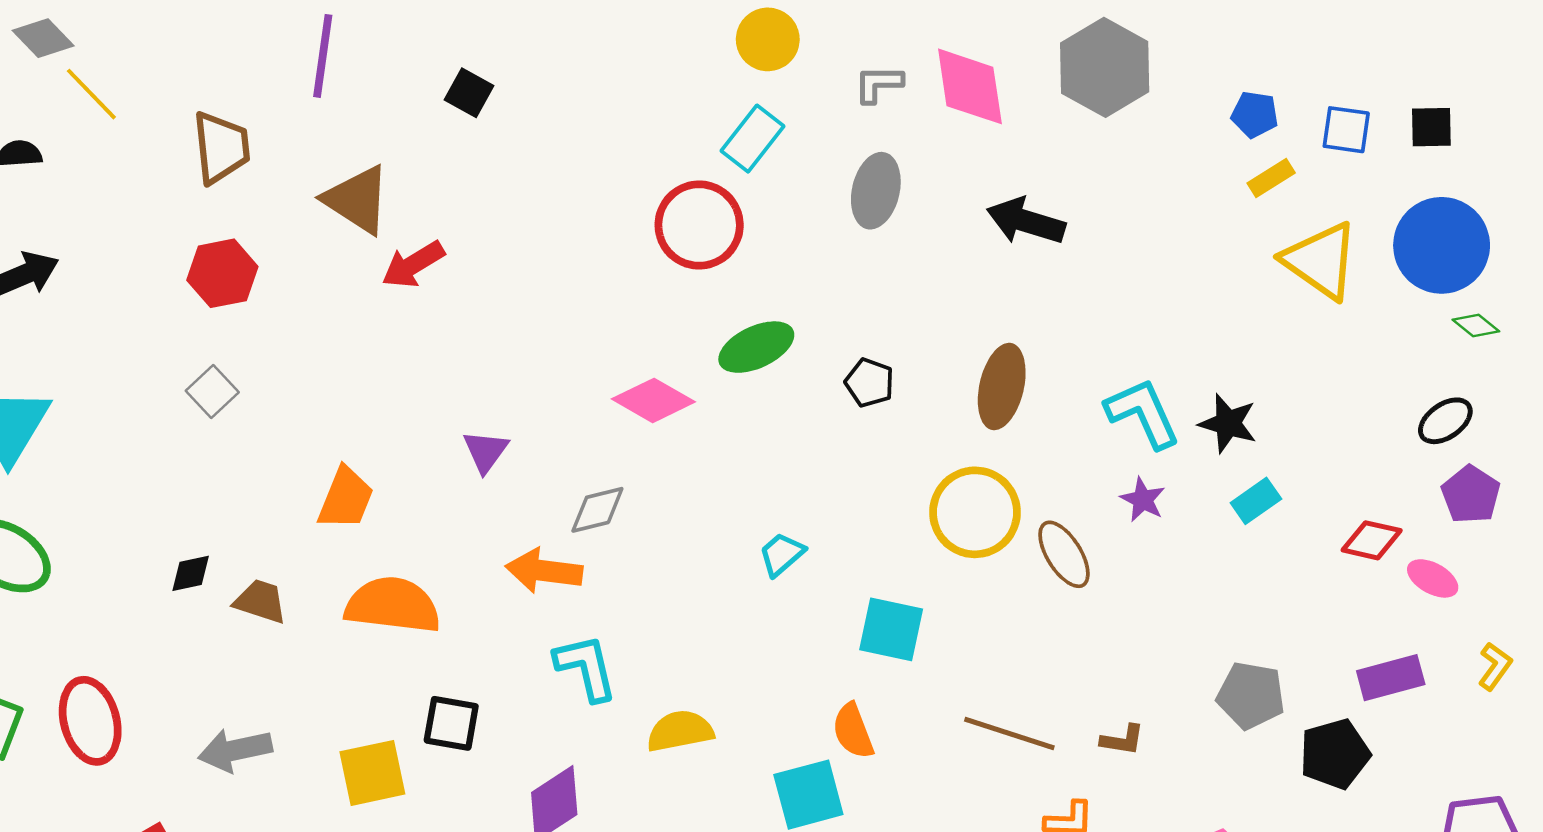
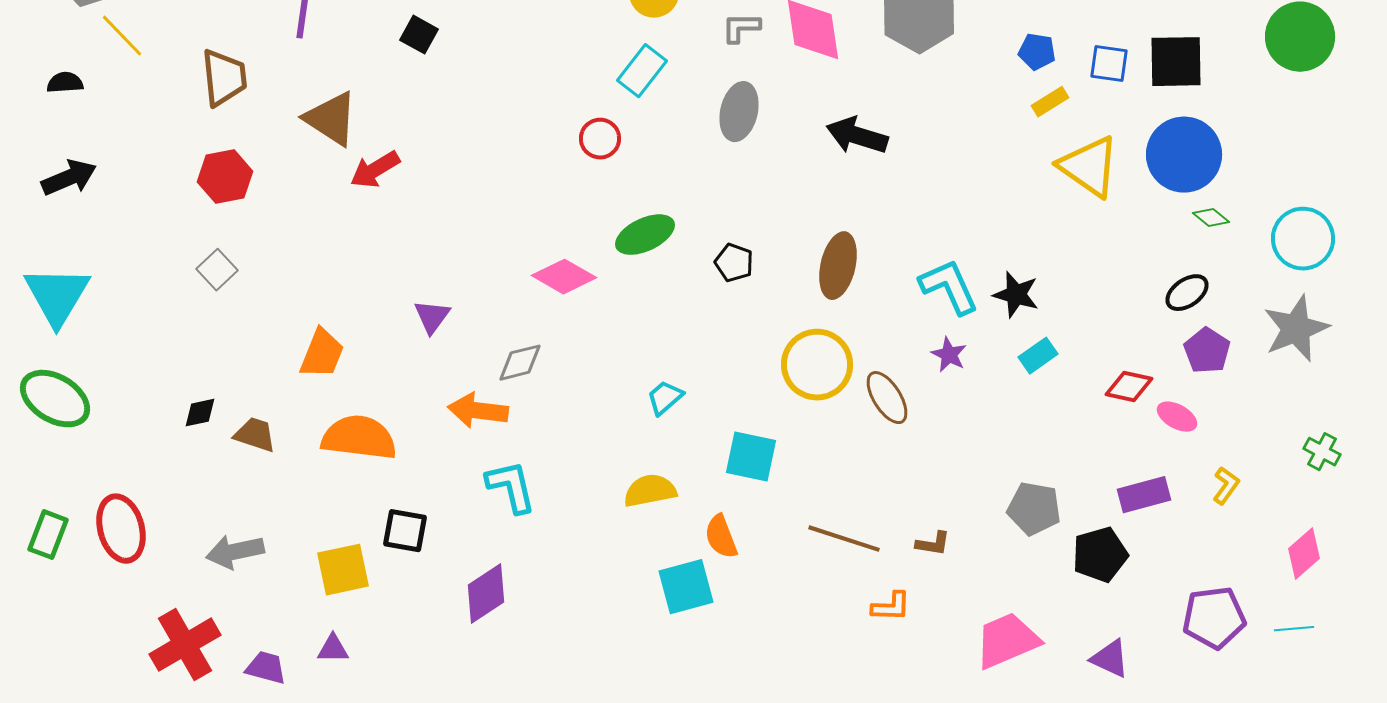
black square: (1431, 127) -> (1176, 62), size x1.6
red circle: (699, 225) -> (600, 139), size x0.6
yellow semicircle: (680, 731) -> (650, 491), moved

